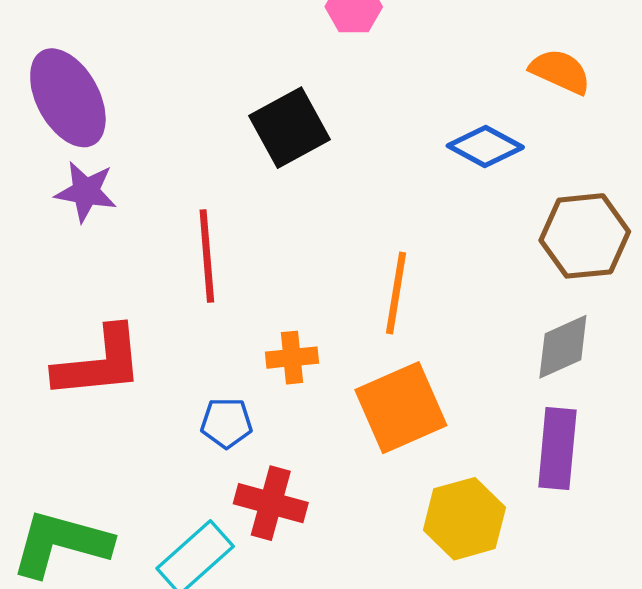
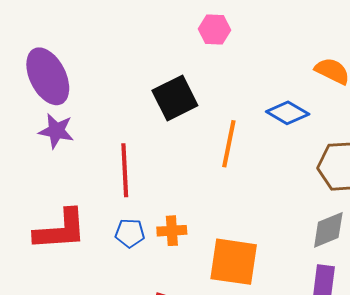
orange line: (396, 293) -> (229, 144), moved
orange square: (401, 408) -> (234, 262), turned 30
blue pentagon: (226, 423) -> (130, 233), moved

